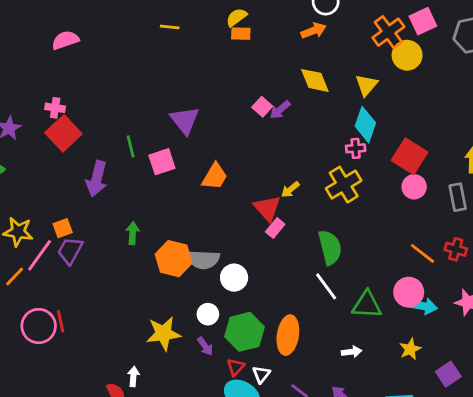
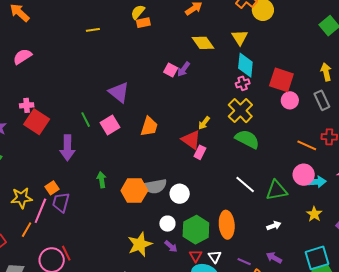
green semicircle: (330, 247) -> (247, 139), moved, turned -35

